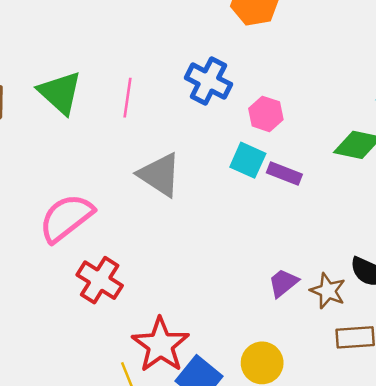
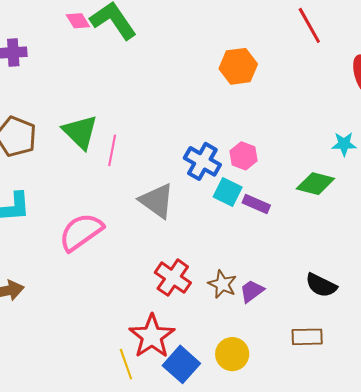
blue cross: (208, 81) -> (202, 161), moved
pink line: (128, 98) -> (112, 150), moved
red cross: (100, 280) -> (173, 278), moved
brown star: (328, 291) -> (222, 284), moved

